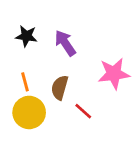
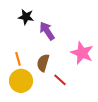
black star: (26, 36) -> (26, 17), moved
pink star: (114, 74) -> (82, 53), turned 30

